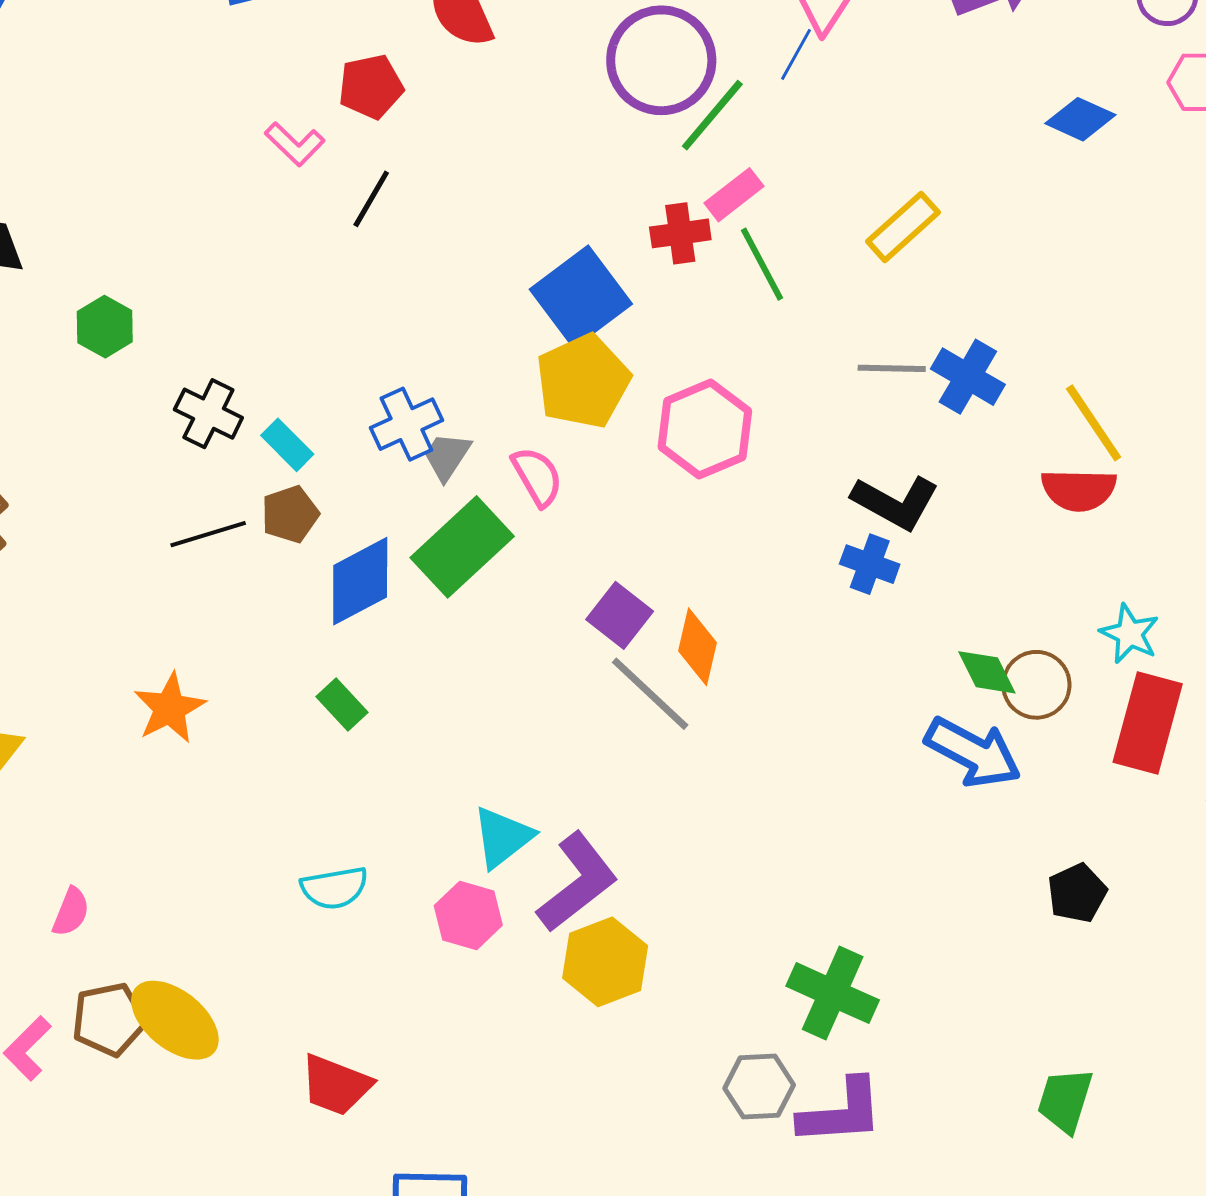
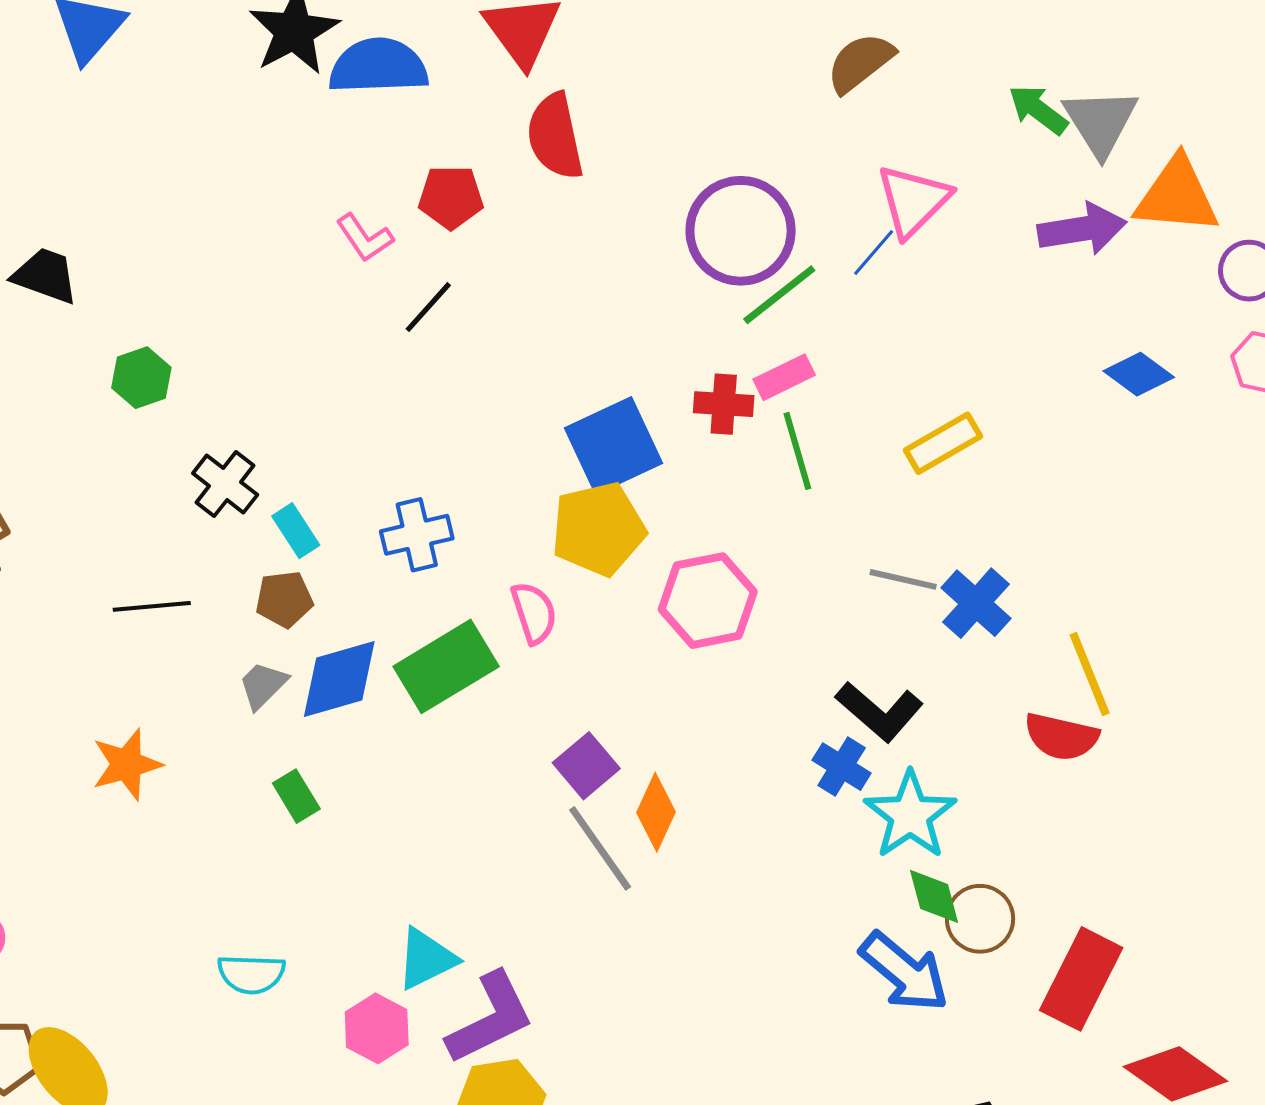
gray trapezoid: (447, 456) -> (263, 685), moved
black line: (208, 534) -> (152, 606), moved
cyan star: (1130, 634) -> (910, 815), moved, size x1.5

